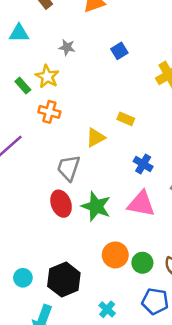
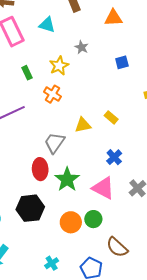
green rectangle: (23, 86) -> (27, 73), moved
green circle: (142, 263) -> (93, 219), moved
black hexagon: (64, 280) -> (30, 208), moved

